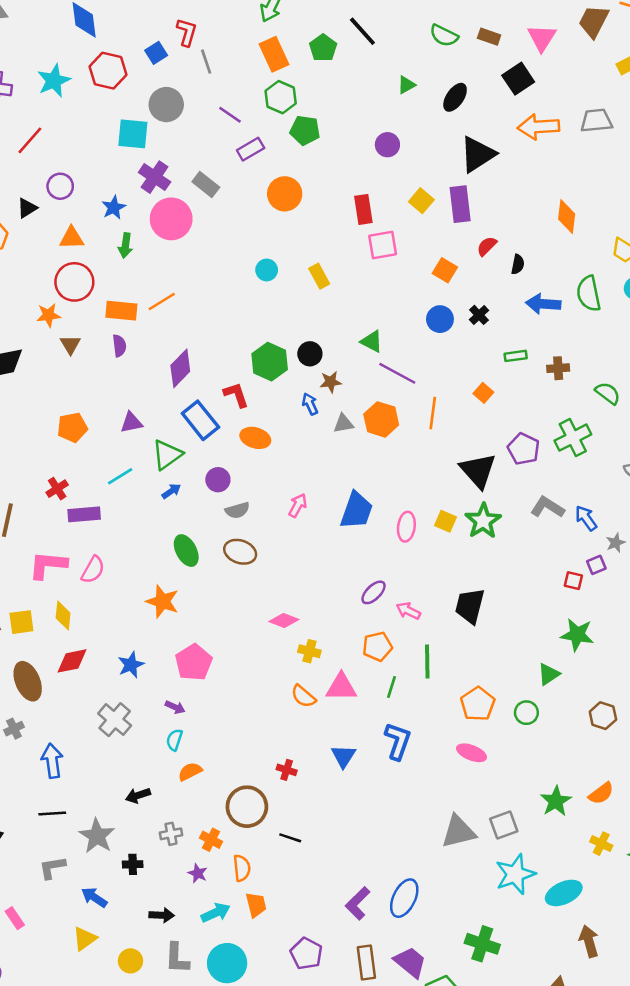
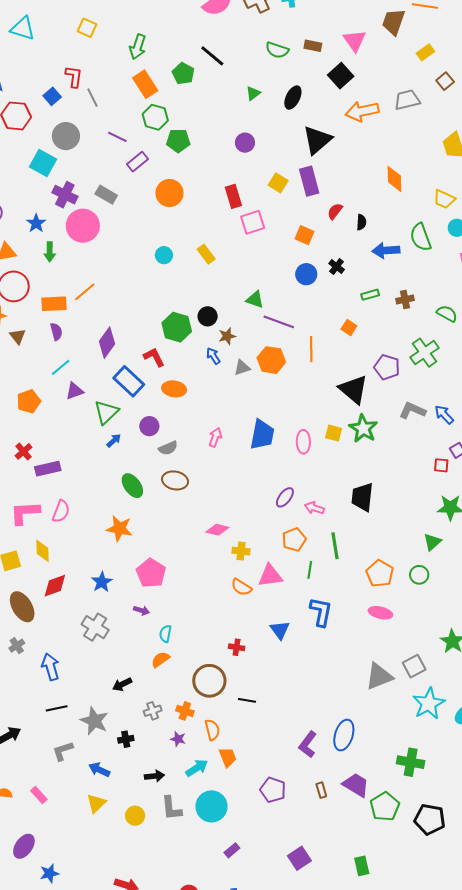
cyan square: (133, 134) -> (43, 163), turned 32
cyan line: (120, 476) -> (61, 367), moved
cyan semicircle: (174, 740) -> (165, 634), moved
brown rectangle: (366, 963) -> (321, 790), size x0.6

